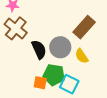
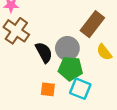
yellow semicircle: (82, 56) -> (104, 52), moved
green pentagon: (54, 75) -> (70, 68), moved

